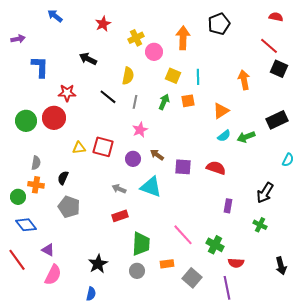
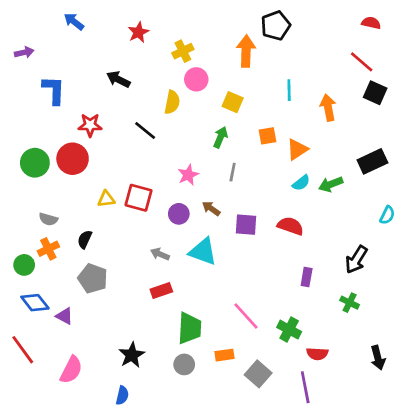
black pentagon: (219, 24) -> (276, 26), moved
pink circle: (154, 52) -> (196, 79), moved
cyan line: (198, 77) -> (289, 90), moved
orange square: (188, 101) -> (268, 136), moved
gray line: (135, 102) -> (233, 172), moved
gray semicircle: (36, 163) -> (48, 219), turned 96
orange cross: (36, 185) -> (48, 249), turned -35
purple triangle: (48, 250) -> (64, 316), moved

